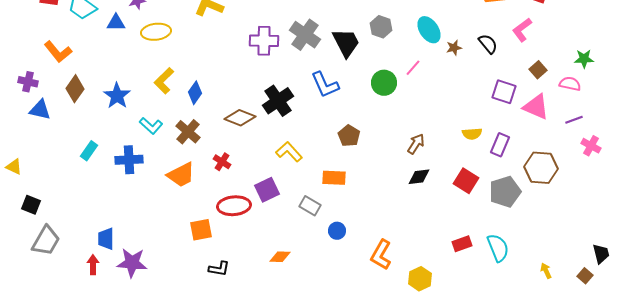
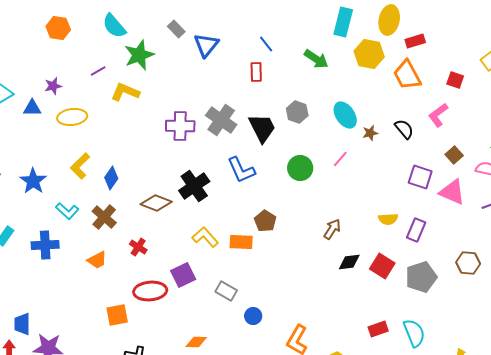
pink line: (413, 68) -> (340, 159), moved
brown hexagon: (541, 168) -> (468, 263), moved, size x0.7
orange trapezoid: (181, 175) -> (97, 260), size x0.7
black diamond: (419, 177) -> (349, 262), moved
orange rectangle: (334, 178) -> (241, 242), moved

